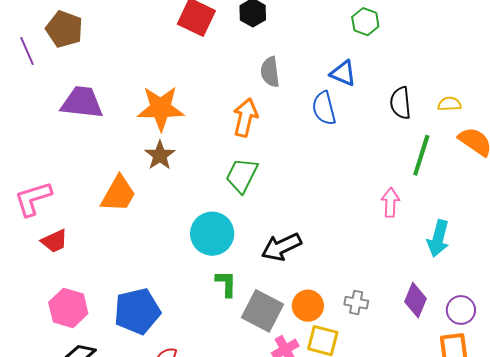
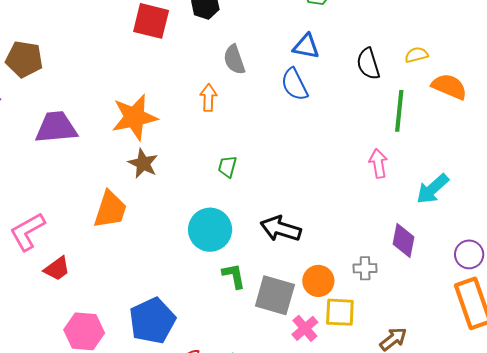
orange arrow: (245, 117) -> (208, 98), moved, size x0.7
green trapezoid: (242, 175) -> (227, 167), size x0.6
cyan arrow: (438, 238) -> (433, 189), turned 45
black arrow: (281, 247) -> (281, 229), turned 54
purple diamond: (415, 300) -> (404, 241), moved

